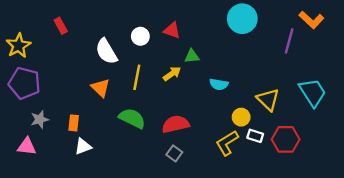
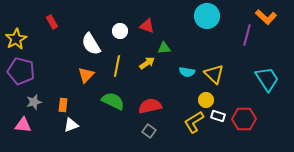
orange triangle: (101, 88) -> (86, 75), turned 30
yellow triangle: (268, 100) -> (214, 74), moved

